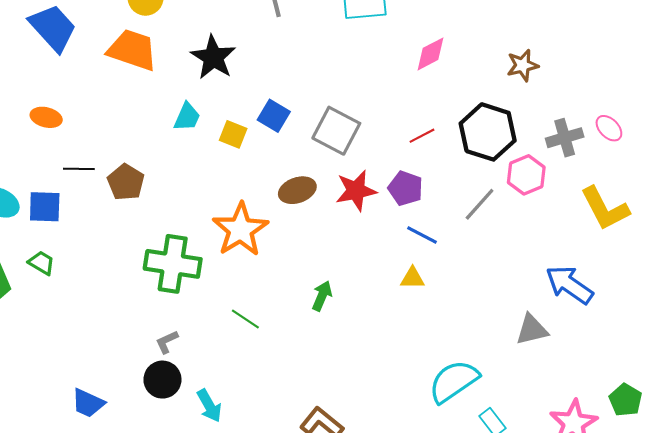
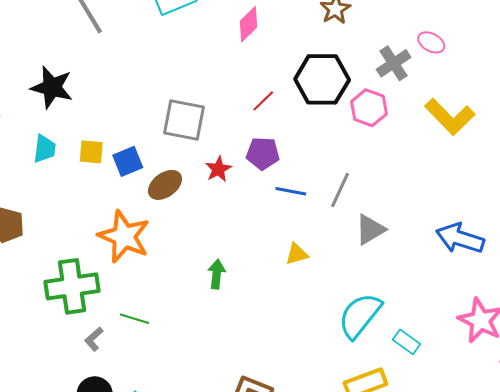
blue square: (274, 116) -> (128, 161), moved, turned -36
red star: (356, 191) -> (218, 169), size x0.7
gray line: (480, 204) -> (340, 190), moved
yellow triangle: (413, 278) -> (297, 254), moved
blue arrow: (569, 285) -> (460, 238), moved
green line: (245, 319) -> (135, 319), moved
gray triangle: (532, 330) -> (370, 230), moved
gray L-shape: (167, 342) -> (94, 339), moved

